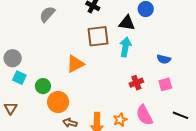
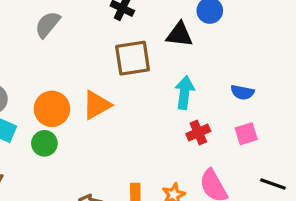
cyan arrow: (125, 47) -> (185, 92), moved
orange circle: (58, 102) -> (52, 109), moved

